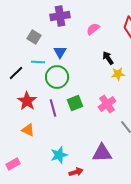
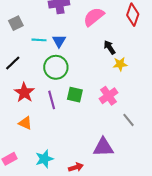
pink semicircle: (93, 29) -> (94, 17), size x1.5
gray square: (34, 37) -> (16, 23), moved, turned 32
cyan line: (38, 62) -> (39, 40), moved
green square: (75, 103) -> (75, 95), turned 35
cyan star: (59, 155) -> (44, 159), moved

